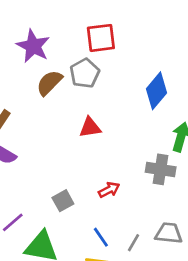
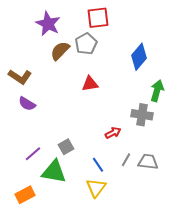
red arrow: (109, 190) -> (113, 133), moved
gray square: (63, 201) -> (66, 147), moved
gray line: (133, 243) -> (126, 160), moved

